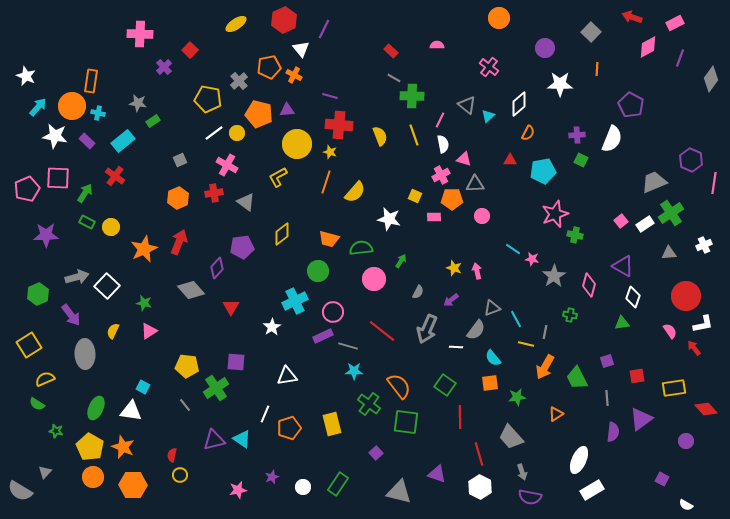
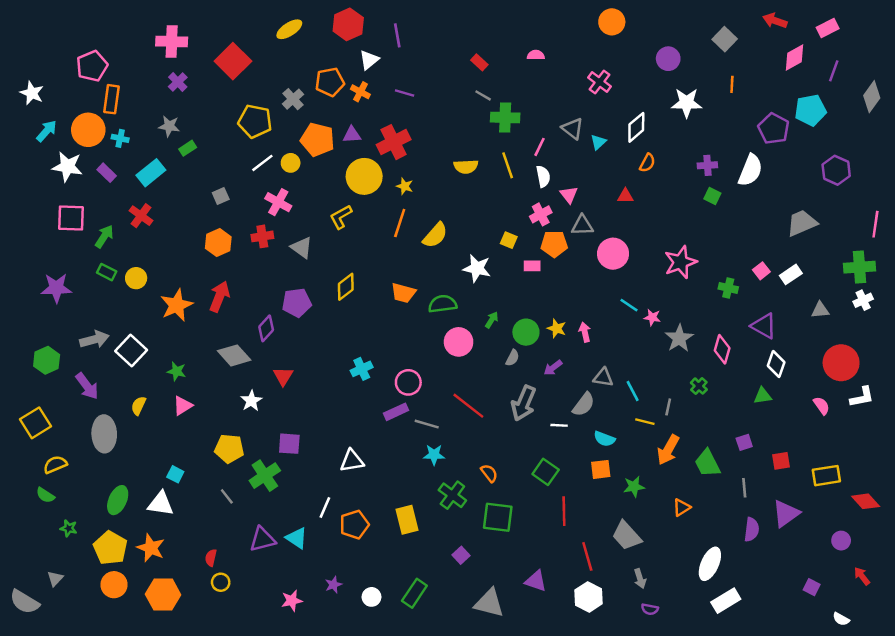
purple line: (324, 29) -> (397, 35), turned -36
white triangle: (301, 49) -> (369, 60), turned 30
red square: (190, 50) -> (233, 61), size x1.8
purple cross: (164, 67) -> (178, 82), moved
purple line: (330, 96) -> (405, 93), moved
red cross: (339, 125) -> (394, 142), moved, turned -32
yellow semicircle: (380, 136) -> (466, 167), turned 108
pink triangle: (464, 159) -> (569, 195), turned 35
purple hexagon: (691, 160) -> (836, 170), moved
cyan pentagon: (543, 171) -> (810, 110), moved
pink pentagon: (27, 189) -> (92, 66), moved
green cross: (671, 213) -> (859, 267), moved, turned 30
pink circle: (482, 216) -> (613, 254), moved, size x1.6
green cross: (575, 235) -> (728, 288), moved
green circle: (318, 271) -> (526, 332), moved
cyan cross: (295, 301) -> (362, 369), size x0.7
gray triangle: (492, 308) -> (603, 377), turned 30
green cross: (570, 315) -> (699, 386), turned 32
white star: (272, 327) -> (251, 401), moved
red arrow: (694, 348) -> (862, 576), moved
cyan semicircle: (493, 358) -> (604, 439), turned -30
orange semicircle: (399, 386) -> (489, 473), size x0.6
purple semicircle: (530, 497) -> (650, 609), size x0.6

